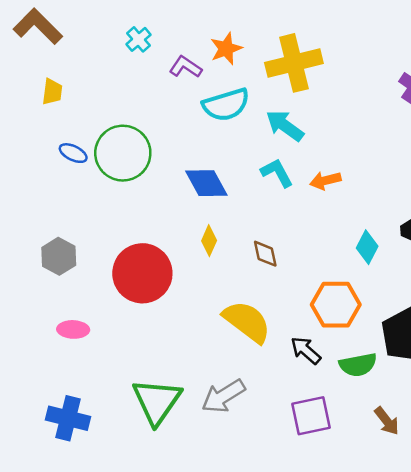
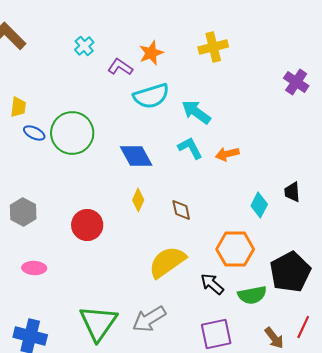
yellow cross: (294, 63) -> (213, 47), moved, size x0.7
yellow trapezoid: (52, 92) -> (18, 107), moved
red circle: (142, 273) -> (87, 225), size x0.7
yellow semicircle: (247, 322) -> (167, 262), turned -72

